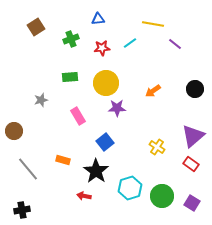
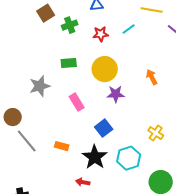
brown square: (36, 27) -> (46, 13), moved
orange arrow: (153, 91) -> (152, 77), turned 98
gray star: (41, 100) -> (40, 86), size x1.5
gray line: (28, 169) -> (27, 141), moved
cyan hexagon: (130, 188) -> (129, 158), moved

